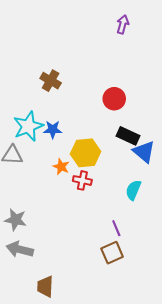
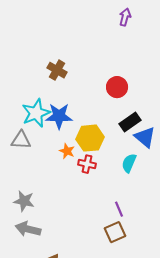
blue star: (53, 129) -> (59, 116), size x1.5
black rectangle: (128, 136) -> (130, 122), turned -60
cyan semicircle: (133, 190) -> (129, 163), moved

